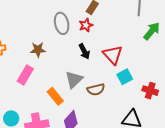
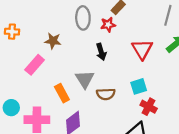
red triangle: (113, 55) -> (142, 49), moved
gray triangle: (74, 80) -> (85, 79), turned -30
red cross: (150, 91) -> (149, 107), moved

